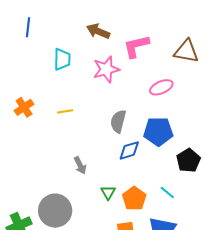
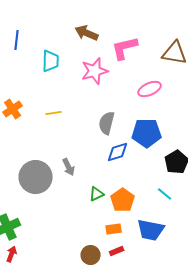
blue line: (28, 27) -> (17, 40), moved
green triangle: (108, 193) -> (97, 194), turned 35
cyan line: (167, 193) -> (165, 194), moved
gray circle: (55, 211) -> (36, 177), moved

